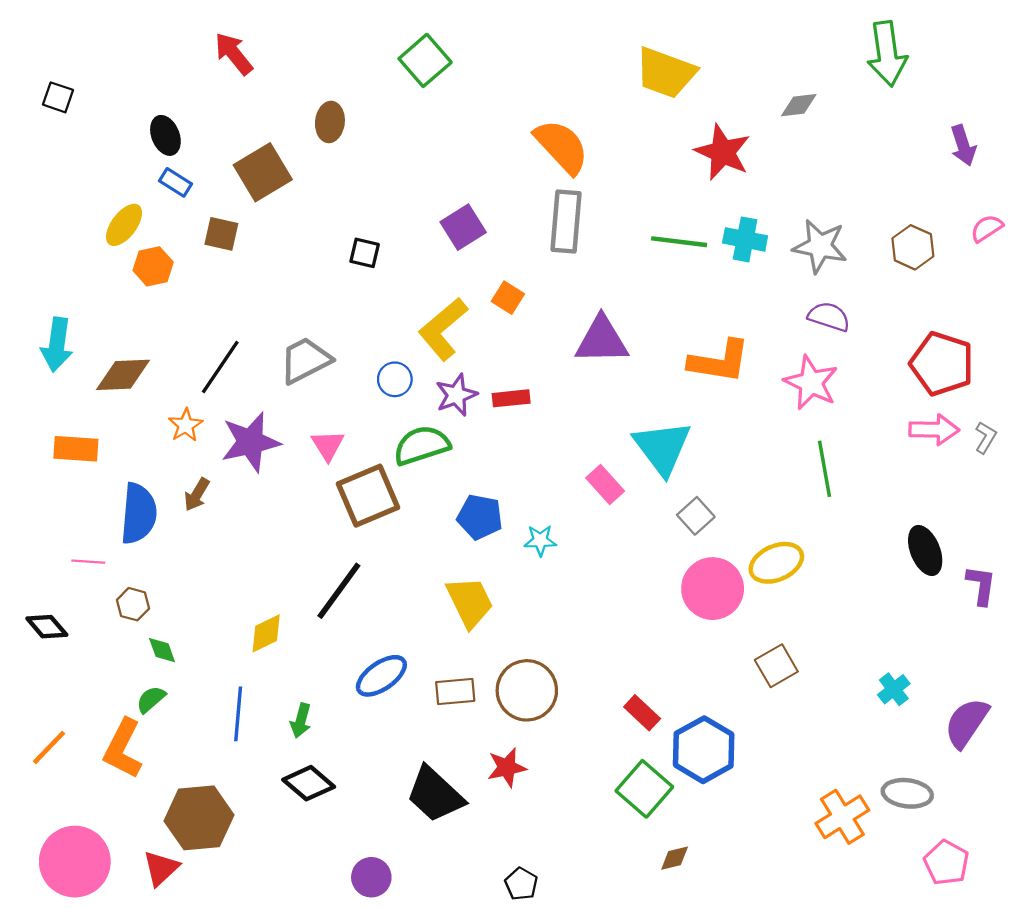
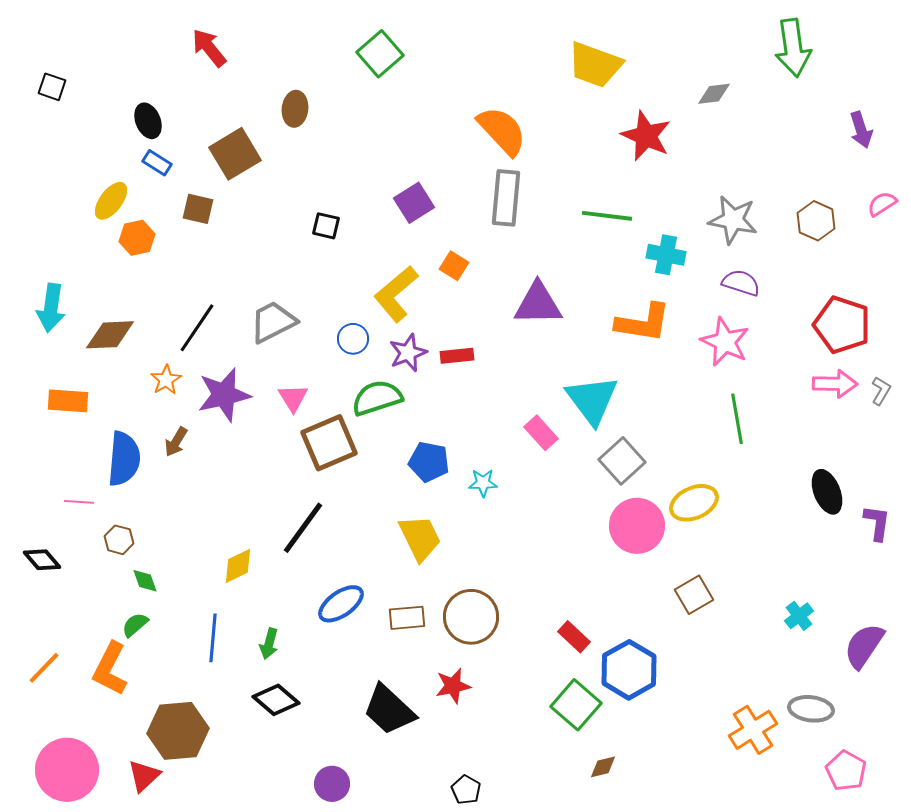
cyan cross: (745, 239) -> (666, 255), moved
gray square: (696, 516) -> (622, 461), size x1.4

